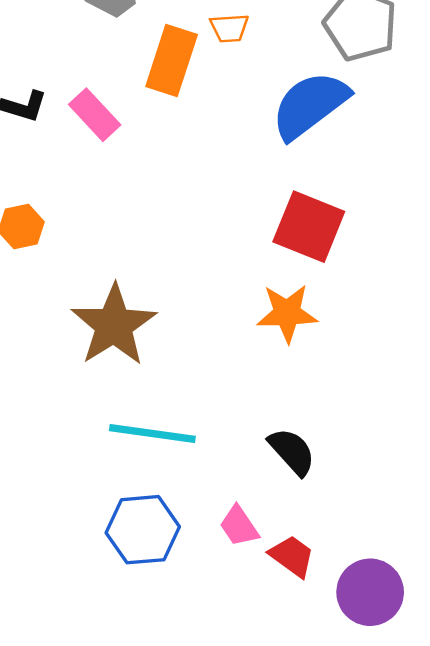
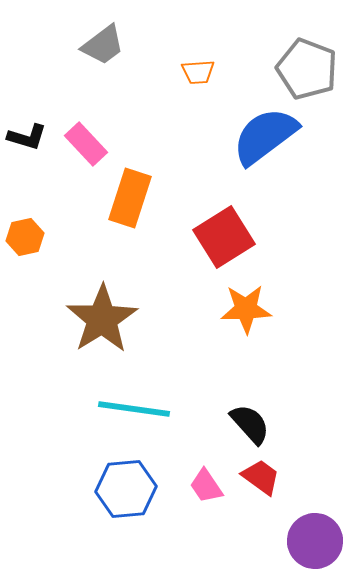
orange rectangle: (172, 61) -> (130, 198), moved
red square: (309, 227) -> (224, 237), moved, turned 36
red trapezoid: (292, 556) -> (261, 477), moved

